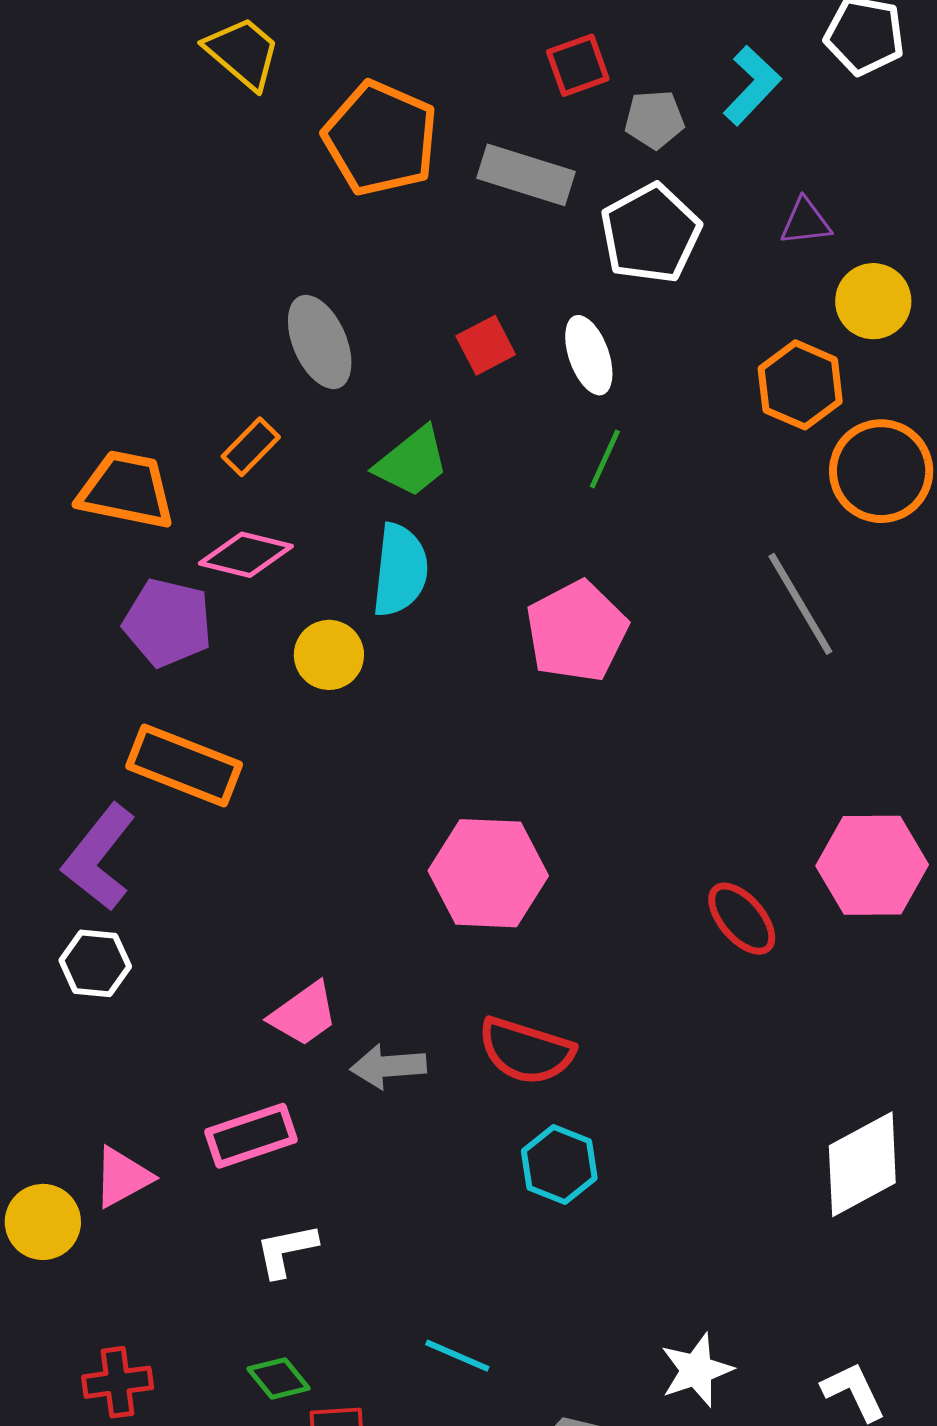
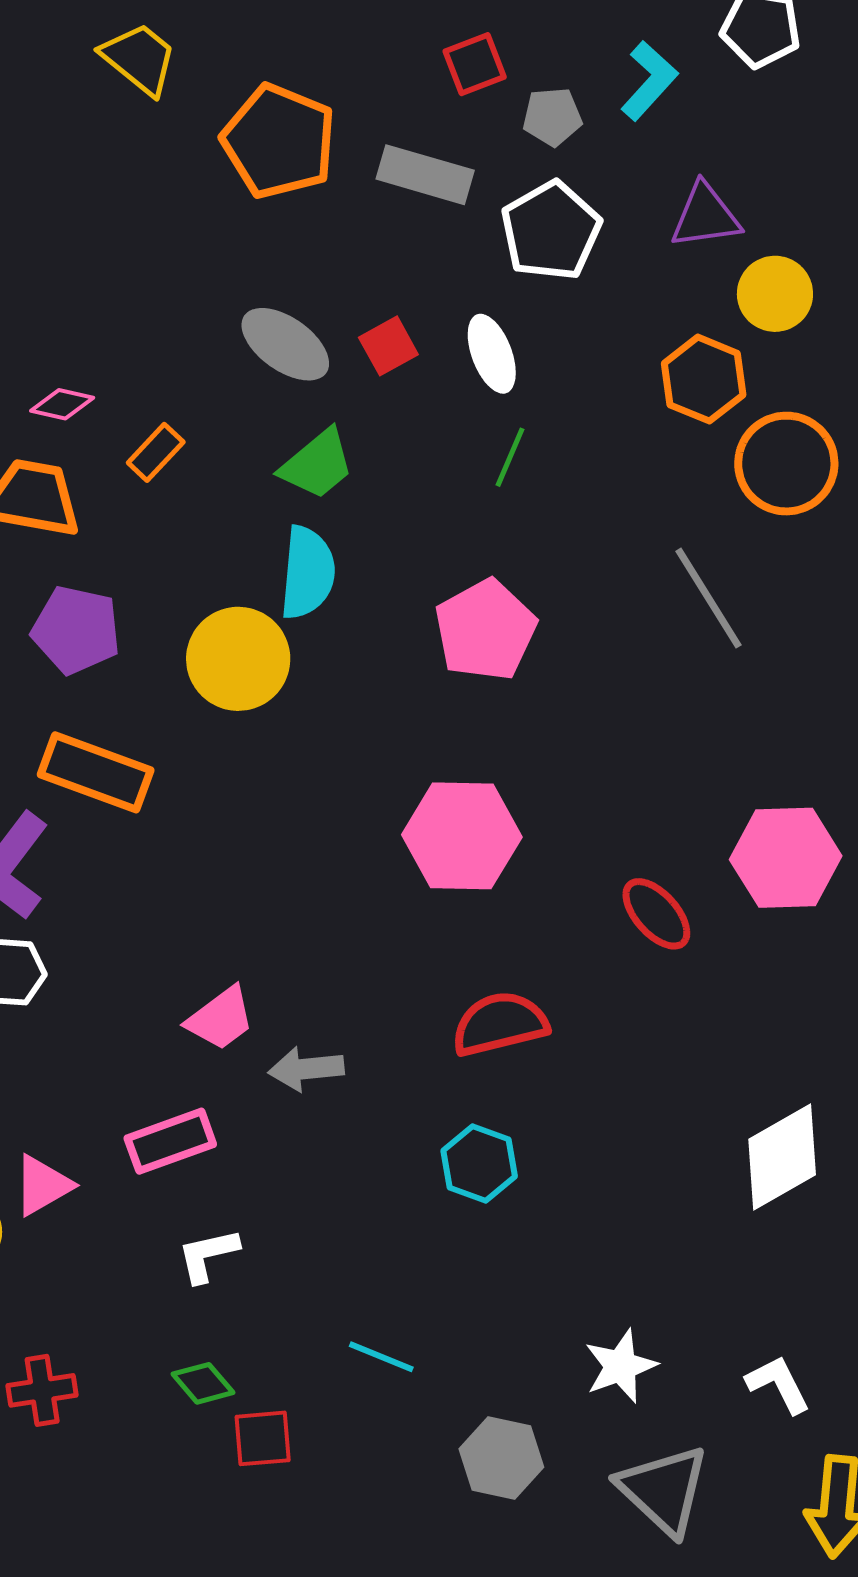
purple triangle: (805, 222) -> (706, 216), size x1.4
gray ellipse: (320, 342) -> (285, 344), moved, turned -30
pink diamond: (246, 555) -> (62, 404), moved, size x0.7
yellow circle: (329, 655) -> (238, 659), size x1.5
pink hexagon: (488, 873) -> (462, 836), moved
red semicircle: (526, 1051) -> (500, 1024), moved, turned 150

